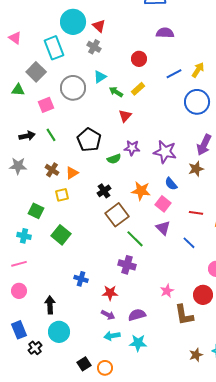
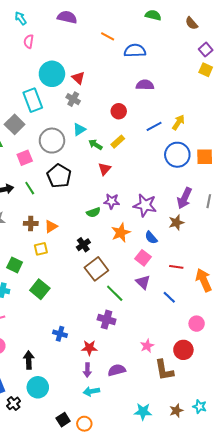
black pentagon: (89, 140) -> (59, 176), moved
brown cross: (52, 170) -> (31, 223), turned -32
orange star: (141, 191) -> (121, 233), moved, turned -30
purple arrow: (108, 315) -> (87, 370), turned 64
cyan star: (138, 343) -> (143, 412), moved

